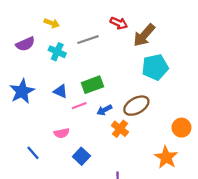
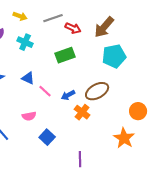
red arrow: (119, 23) -> (73, 28), moved
gray line: (88, 40) -> (53, 18), moved
green rectangle: (92, 85) -> (65, 55), moved
pink line: (79, 106) -> (45, 91), turned 64

